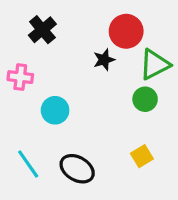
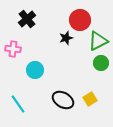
green circle: (145, 99) -> (101, 63), moved
black ellipse: (77, 169) -> (63, 100), moved

